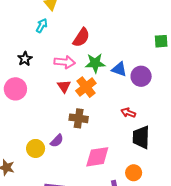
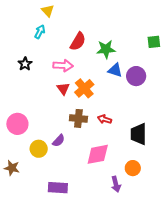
green star: (95, 63) -> (106, 49), moved
pink circle: (15, 89) -> (17, 124), moved
red arrow: (128, 113) -> (104, 119), moved

